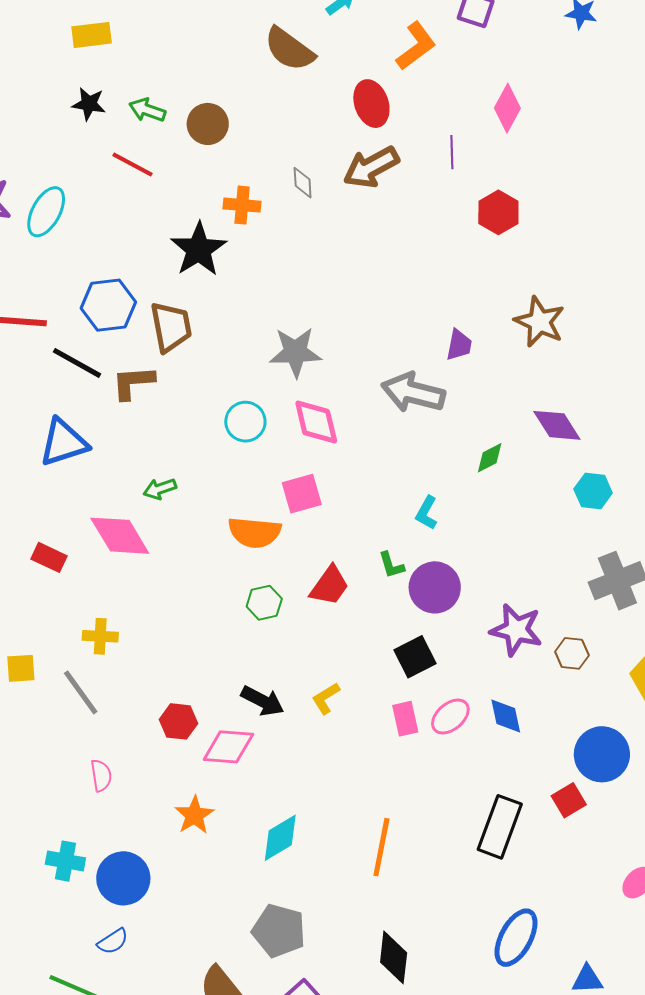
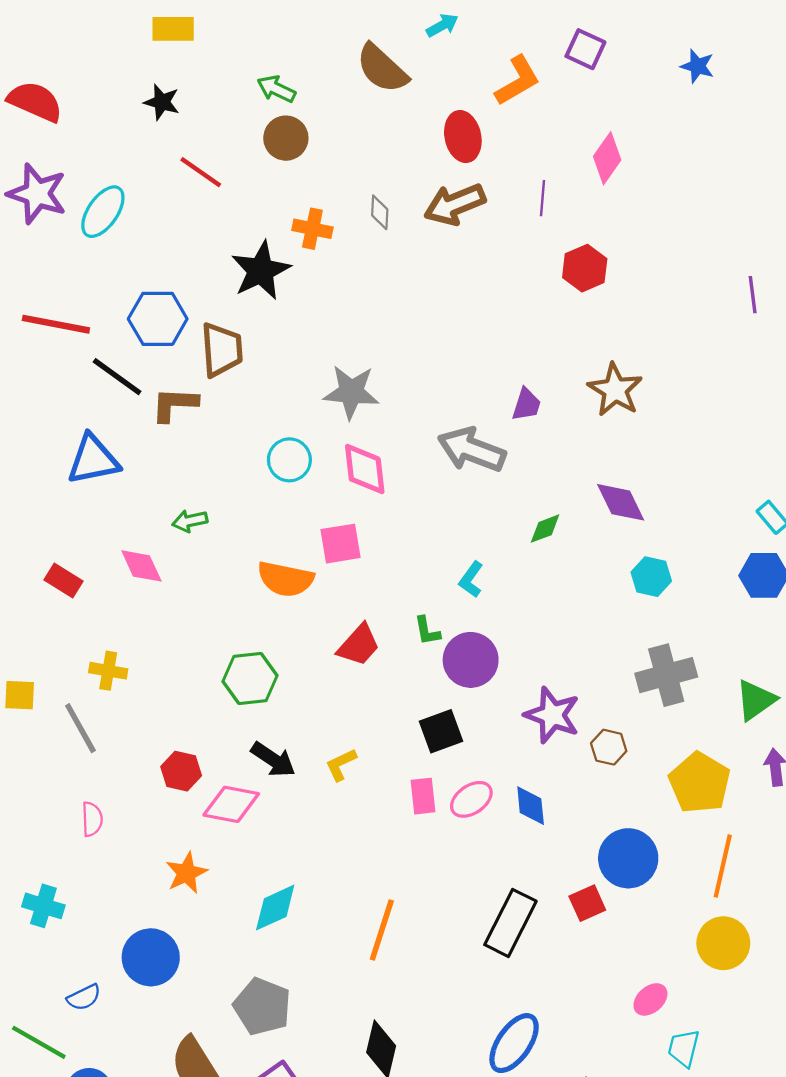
green arrow: (147, 110) -> (276, 89), moved
pink diamond: (120, 536) -> (141, 566), size x0.7
green hexagon: (264, 603) -> (250, 678), moved, size x1.4
blue circle: (123, 878) -> (151, 957), moved

